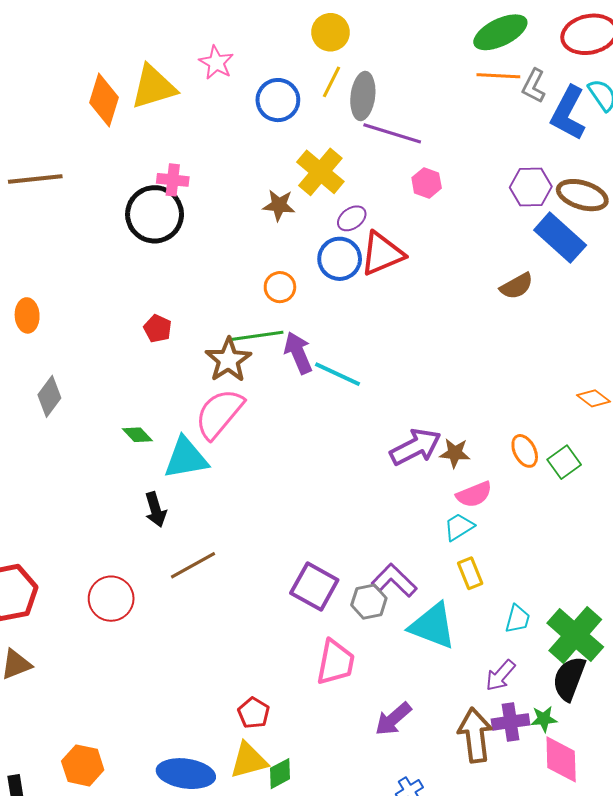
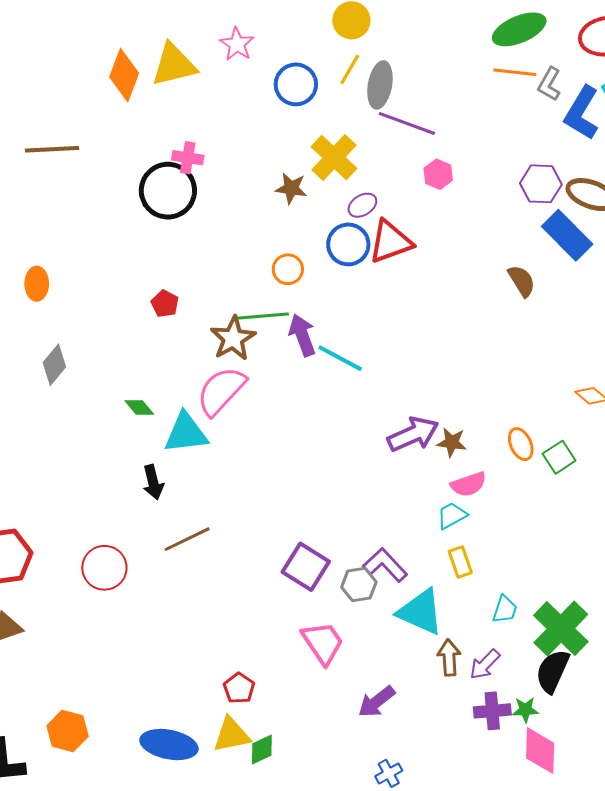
brown semicircle: (517, 286) -> (522, 281), turned -96
pink trapezoid: (336, 662) -> (323, 643), turned -48
brown arrow: (475, 735) -> (449, 658), moved, size x0.7

